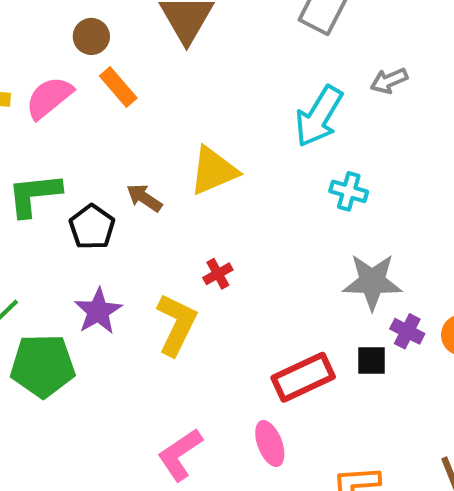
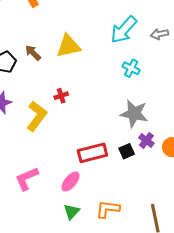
gray arrow: (389, 81) -> (159, 34), moved
black square: (372, 361) -> (127, 151), turned -35
pink ellipse: (270, 444) -> (70, 182), turned 50

